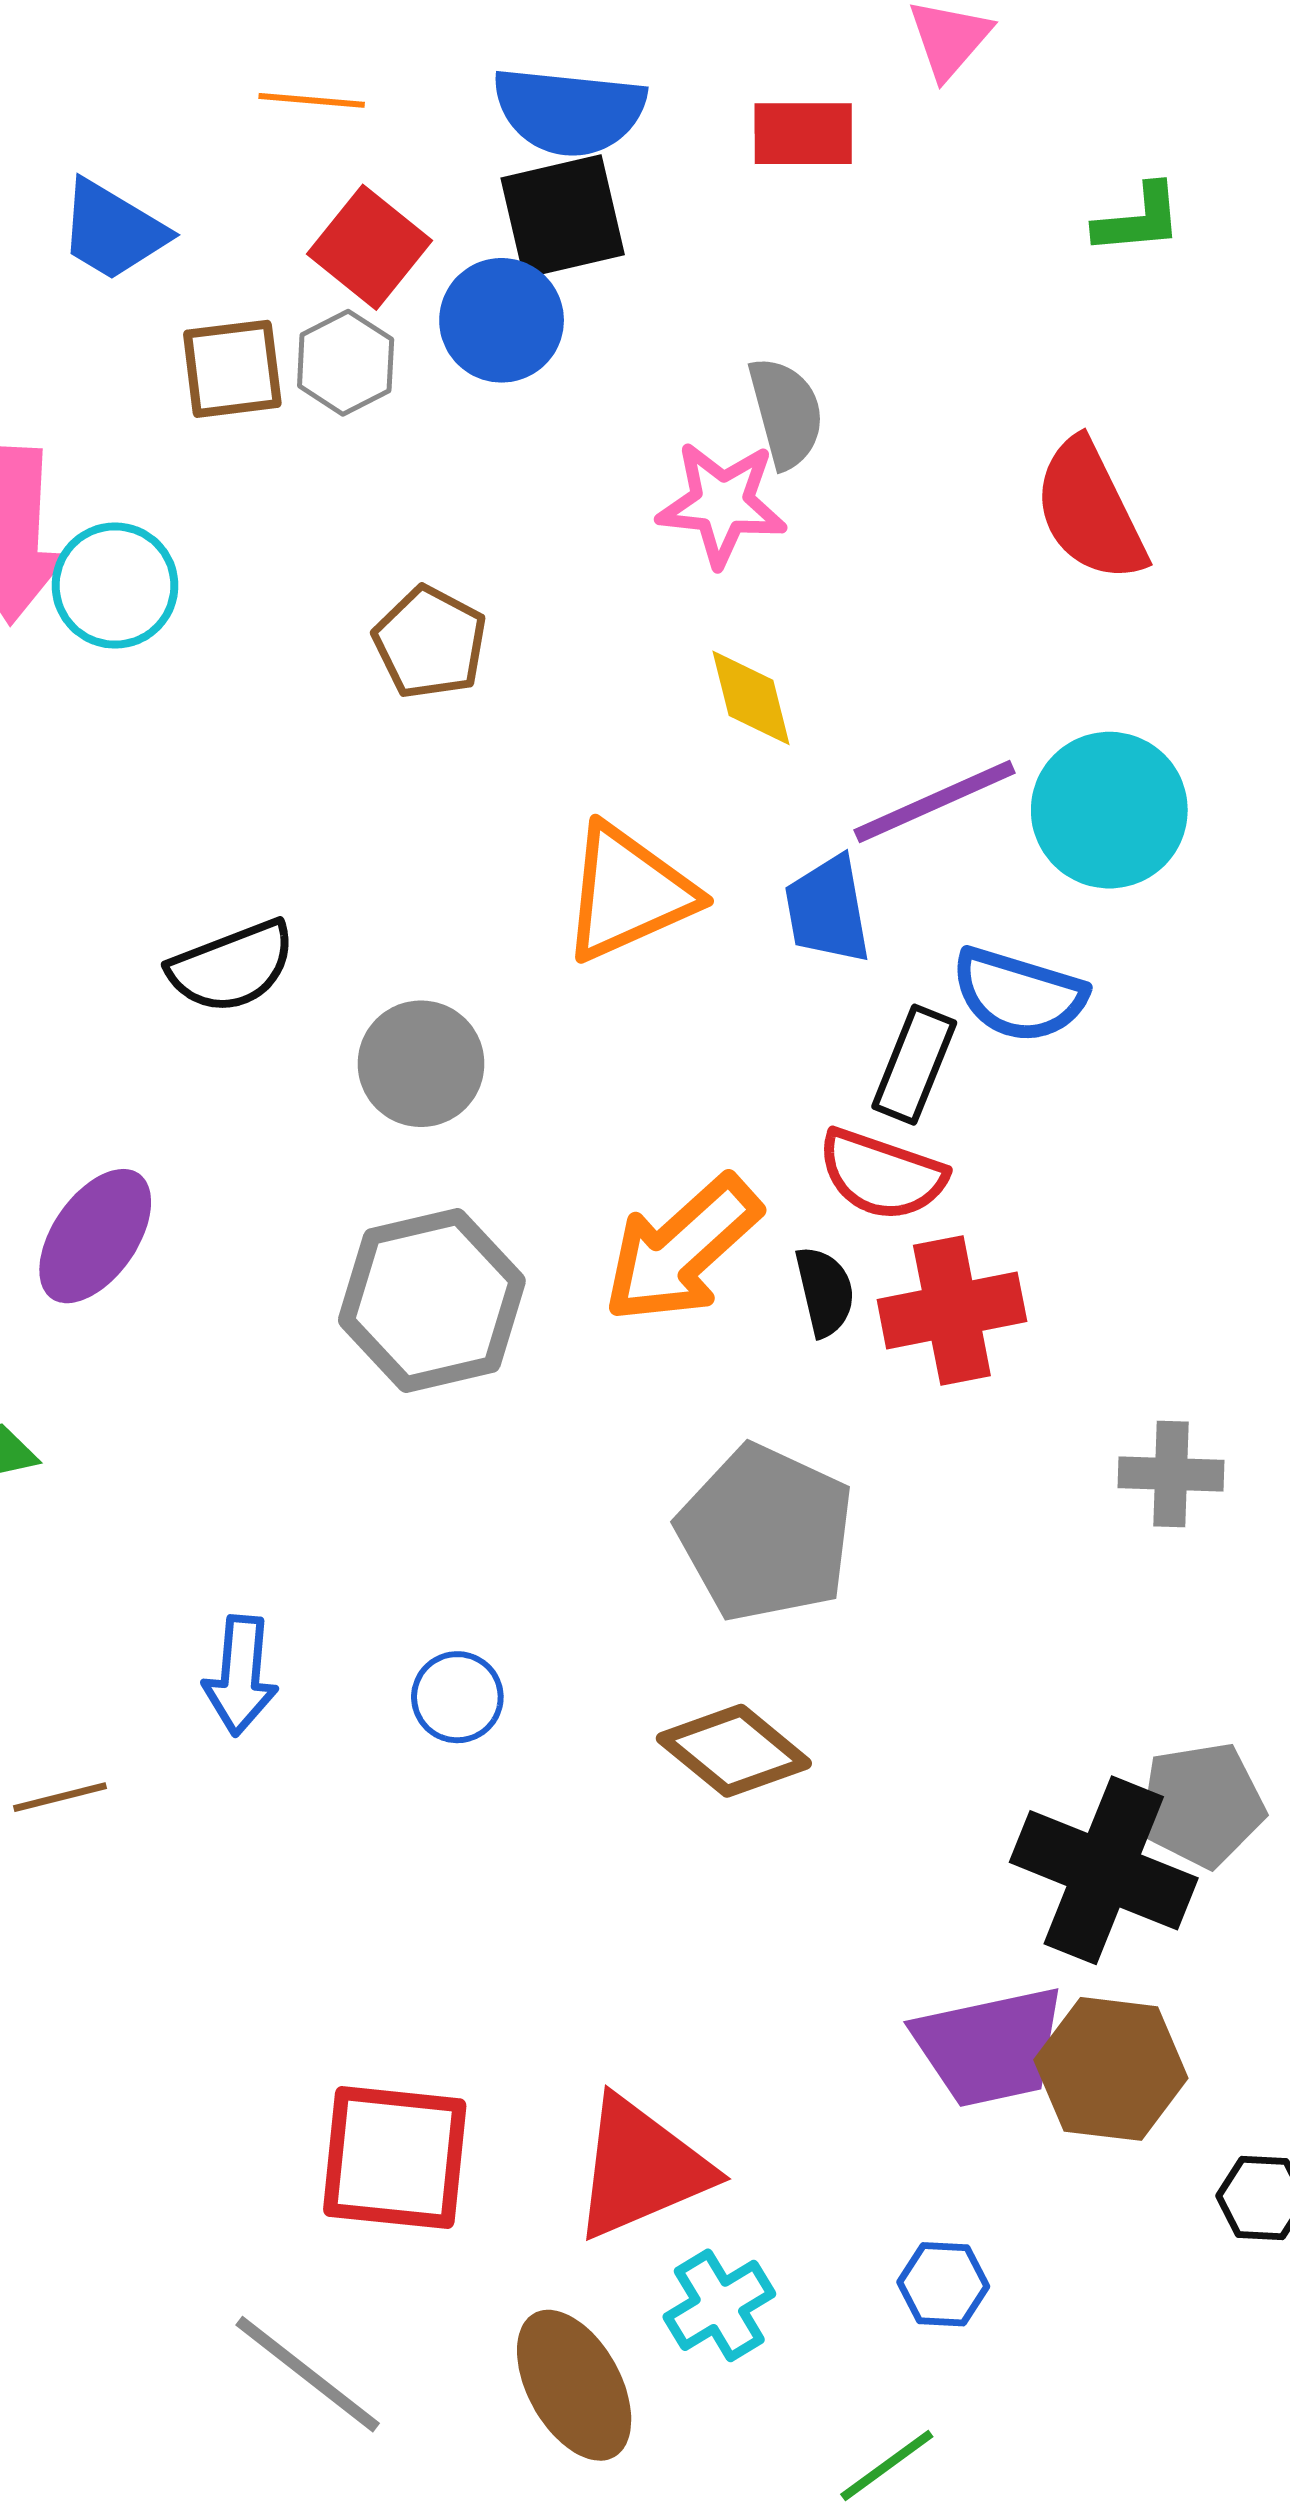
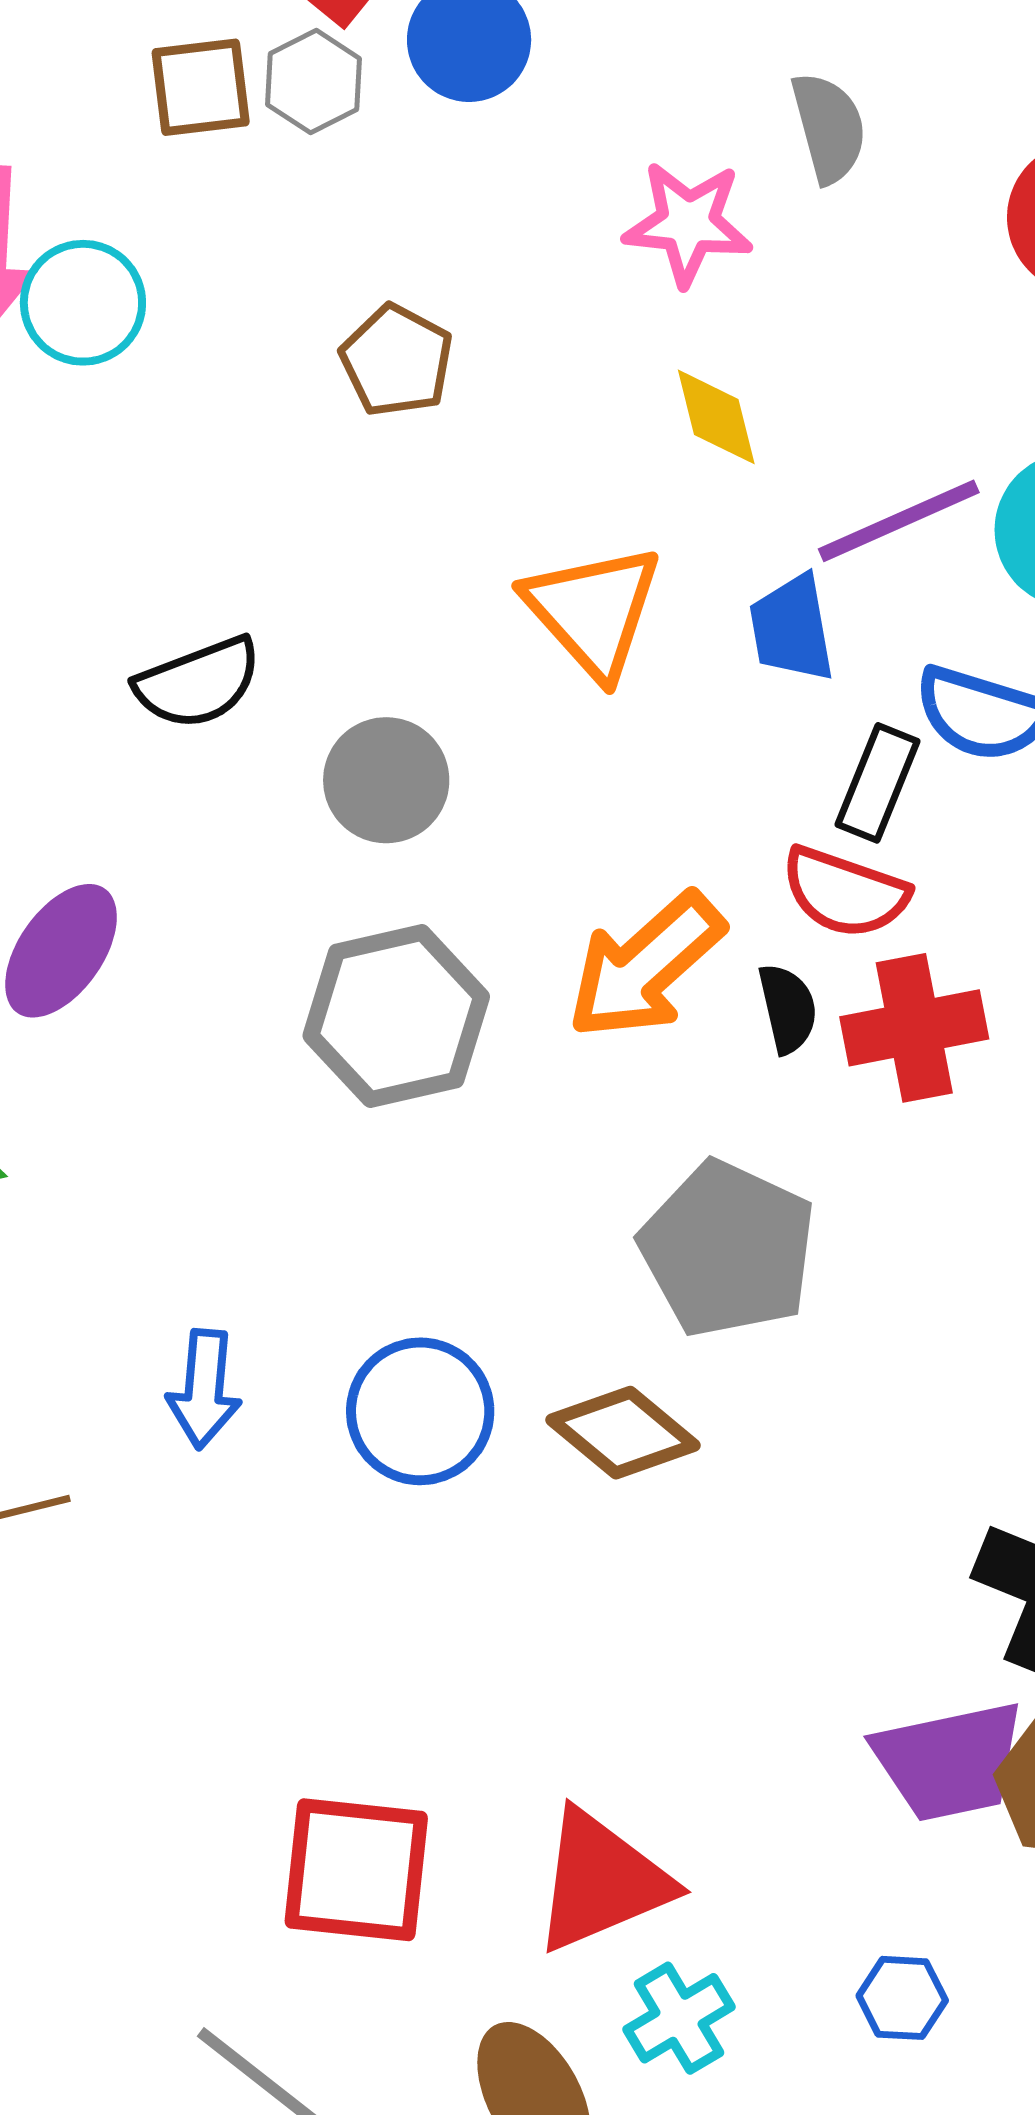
gray semicircle: (786, 413) -> (829, 128), moved
orange triangle: (628, 893) -> (593, 611), turned -48
blue circle: (457, 1697) -> (420, 1411), size x1.6
brown diamond: (734, 1751) -> (623, 1433), moved

